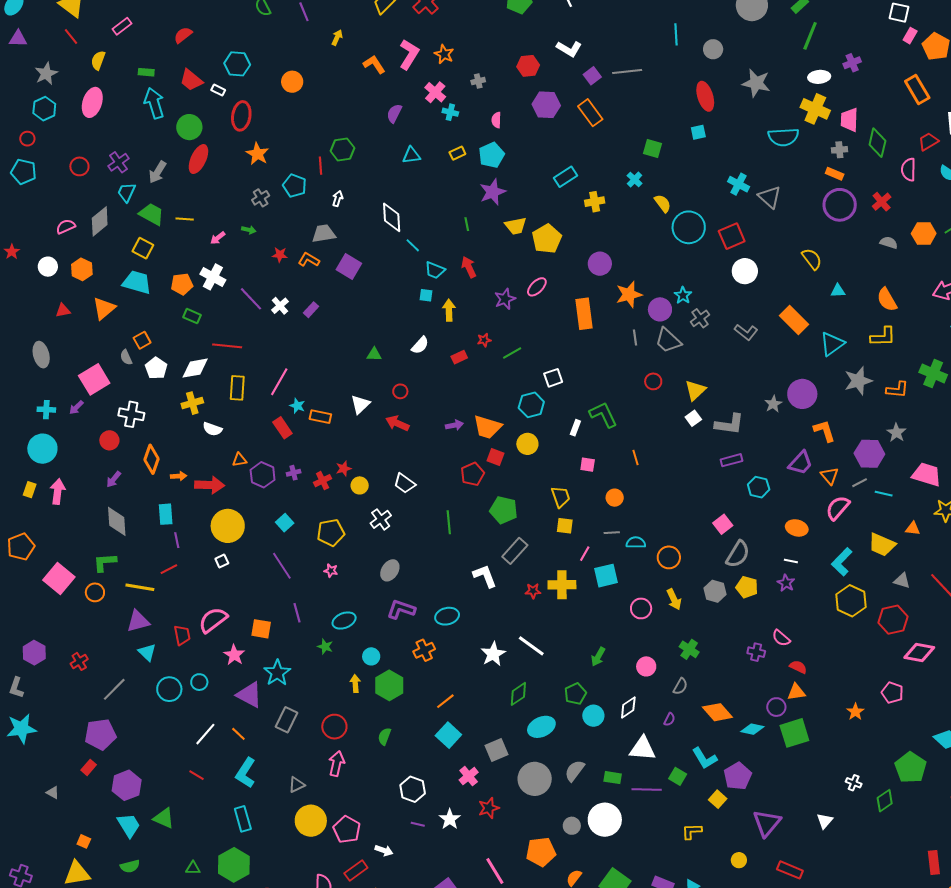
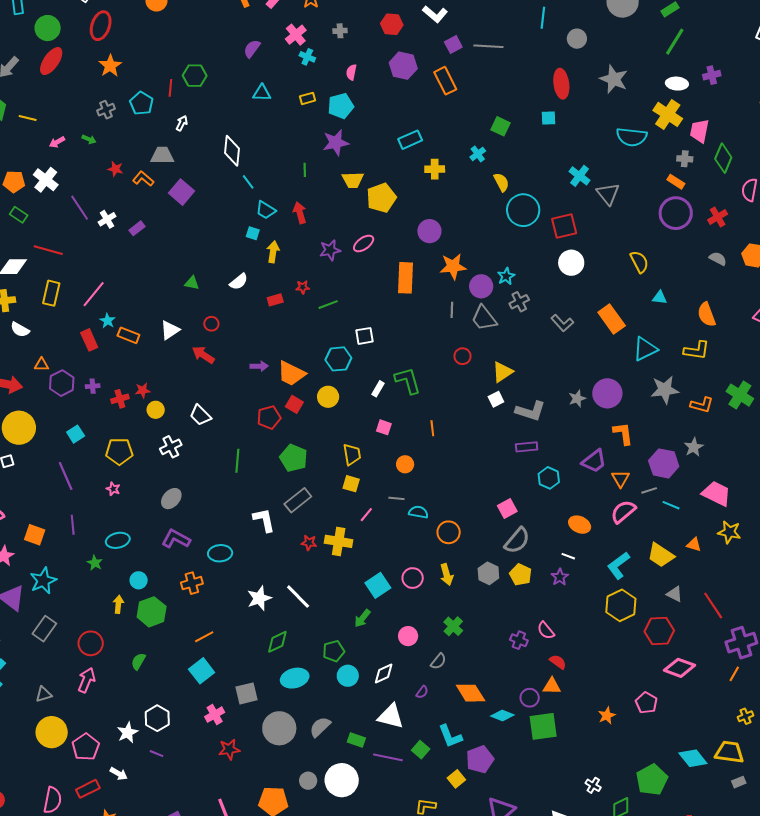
cyan square: (606, 576) -> (378, 585), moved, turned -30
white star: (450, 819) -> (128, 733), moved

